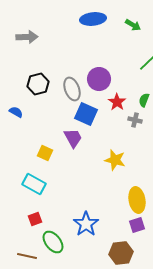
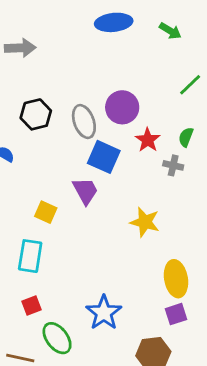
cyan rectangle: (34, 184) -> (30, 256), turned 70

